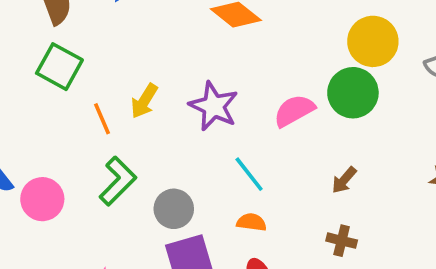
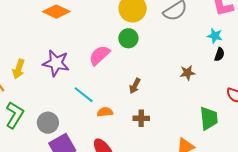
green circle: (353, 93) -> (128, 38), size x0.7
orange semicircle: (252, 222) -> (105, 112), moved

